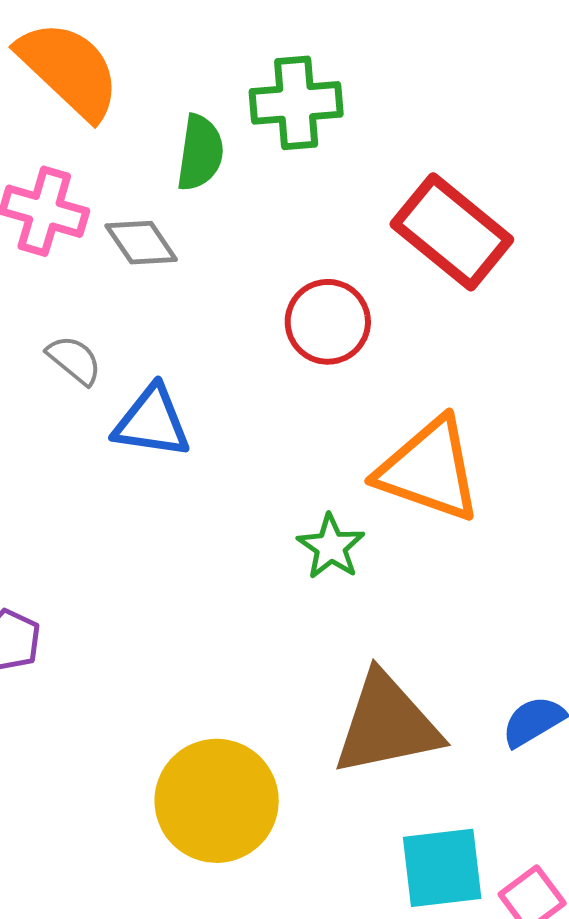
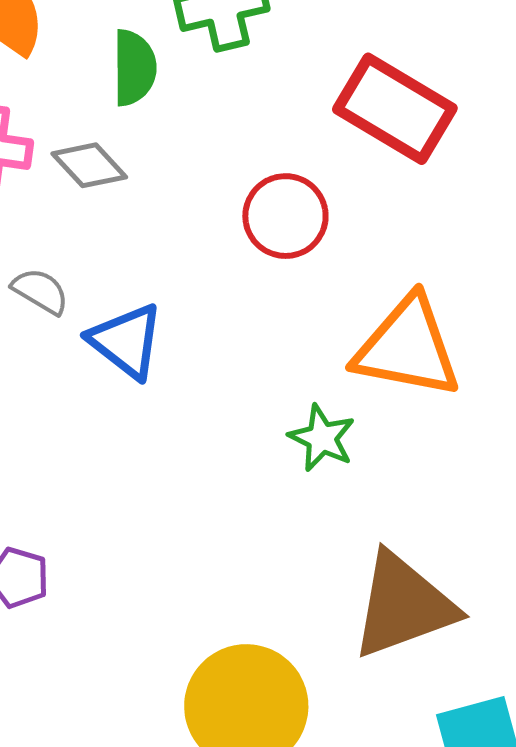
blue triangle: (152, 422) -> (126, 341), turned 38

